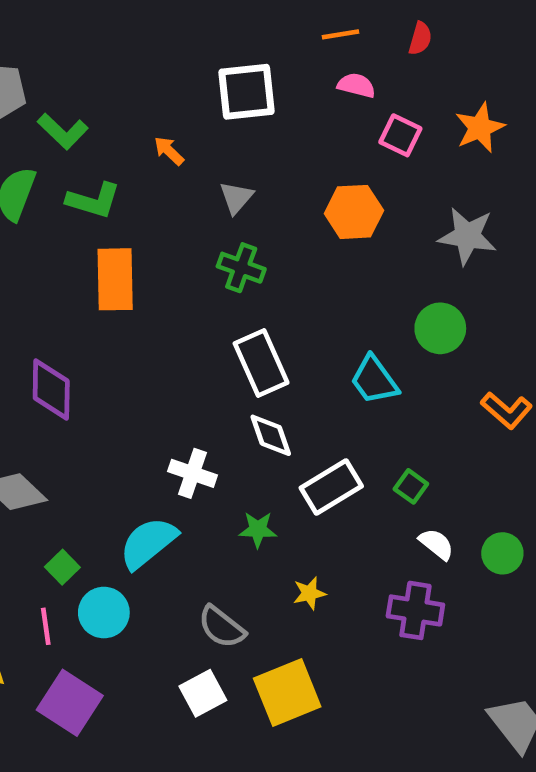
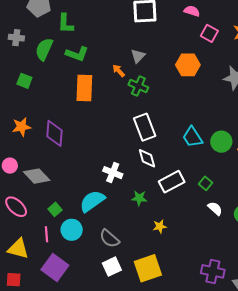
green L-shape: (63, 131) -> (66, 24), turned 45
orange arrow: (169, 151) -> (119, 71), moved
green circle: (440, 328) -> (221, 142), moved
purple cross: (415, 610) -> (213, 271), moved
gray semicircle: (222, 627) -> (109, 238), moved

